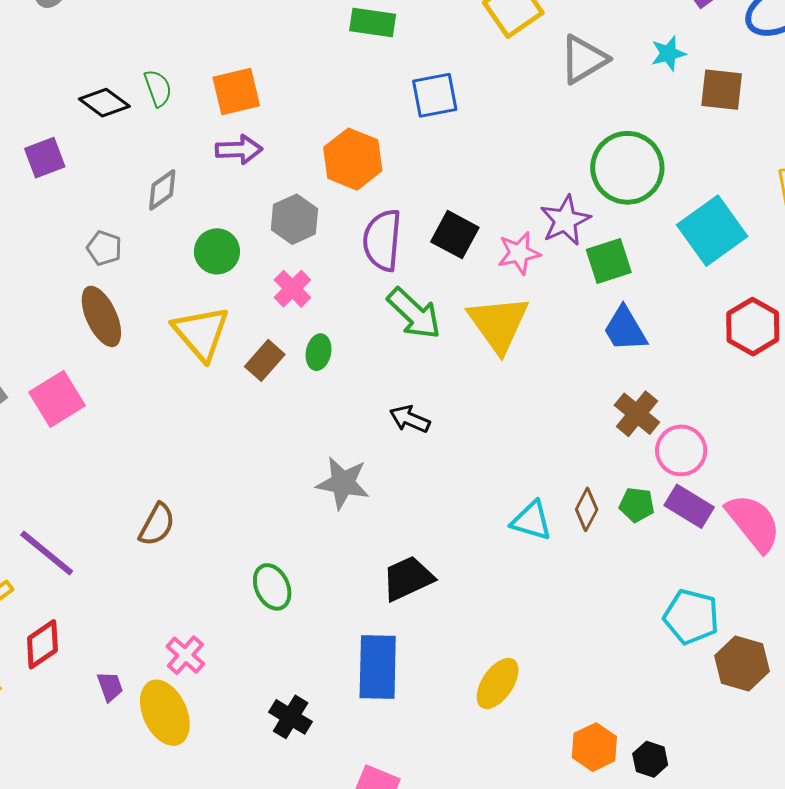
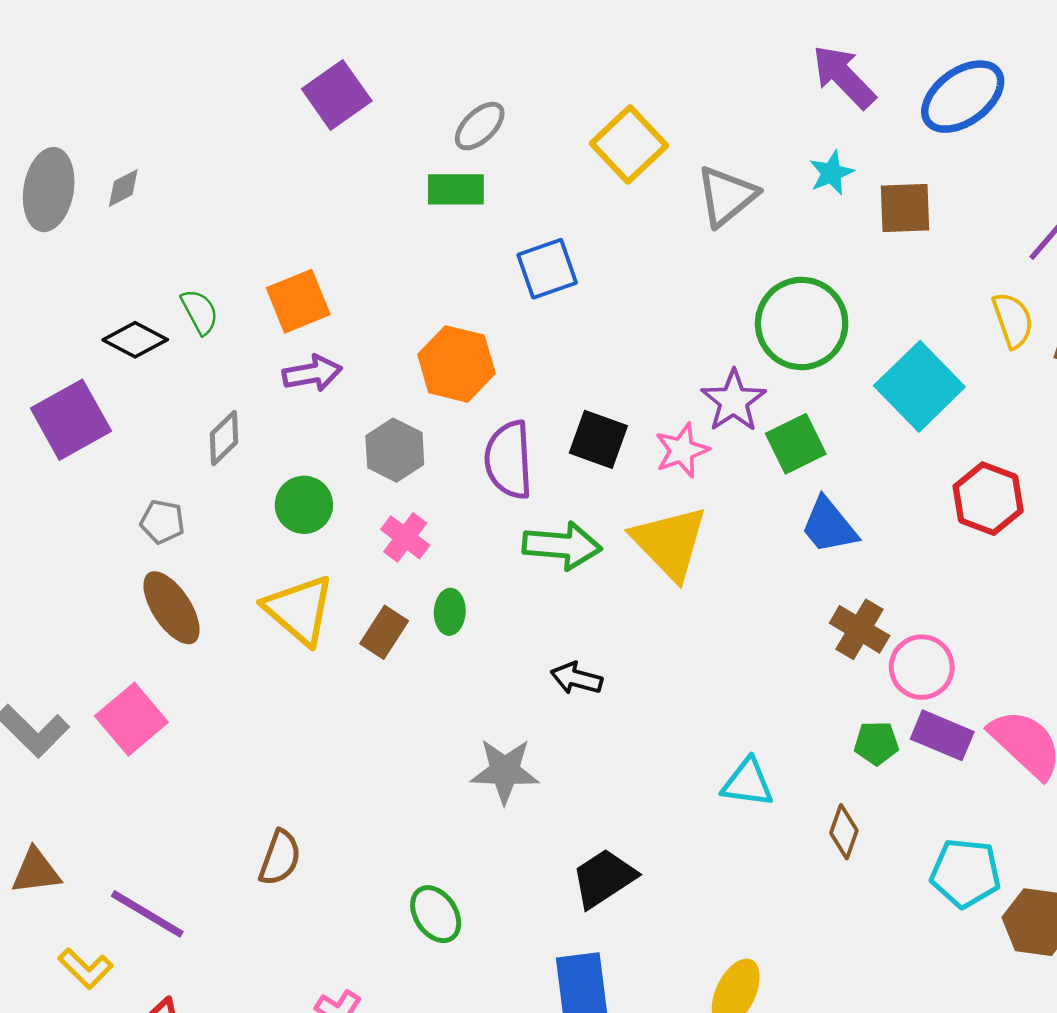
purple square: (45, 158) -> (71, 420), size x1.5
green arrow: (414, 314) -> (562, 546), turned -30
brown diamond: (587, 509) -> (844, 832), moved

